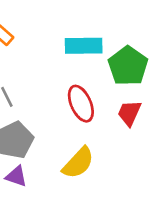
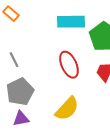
purple triangle: (16, 176) -> (21, 119), turned -30

